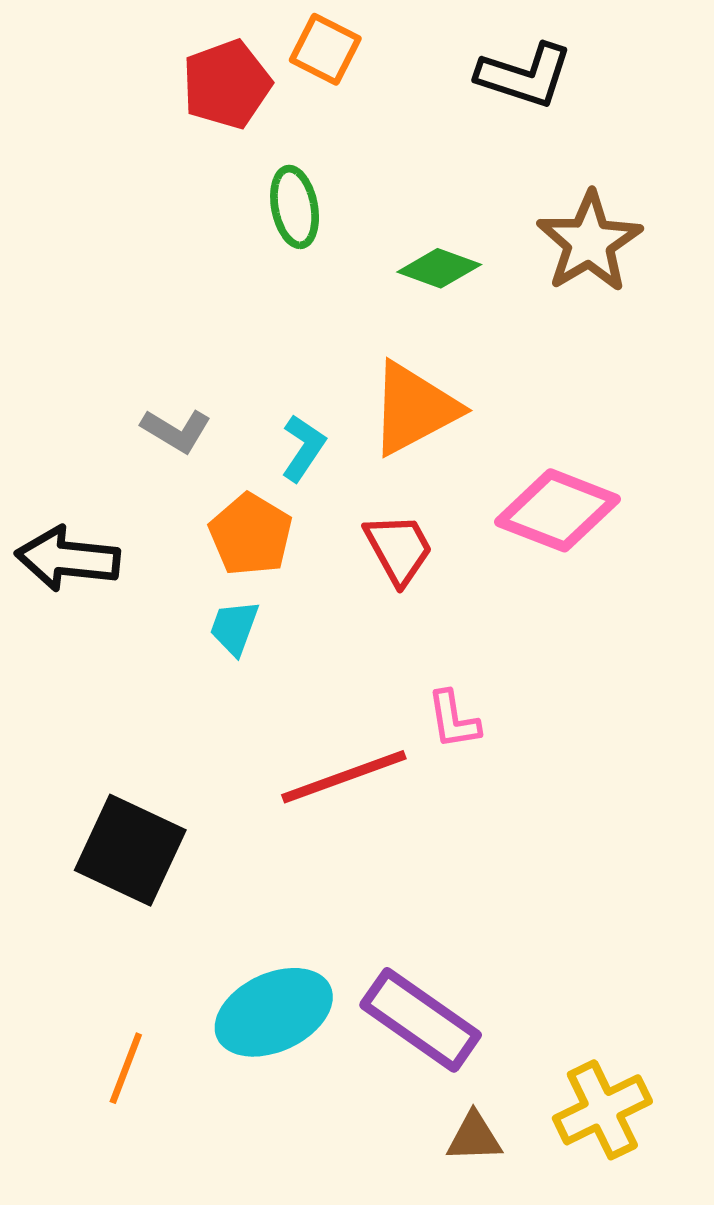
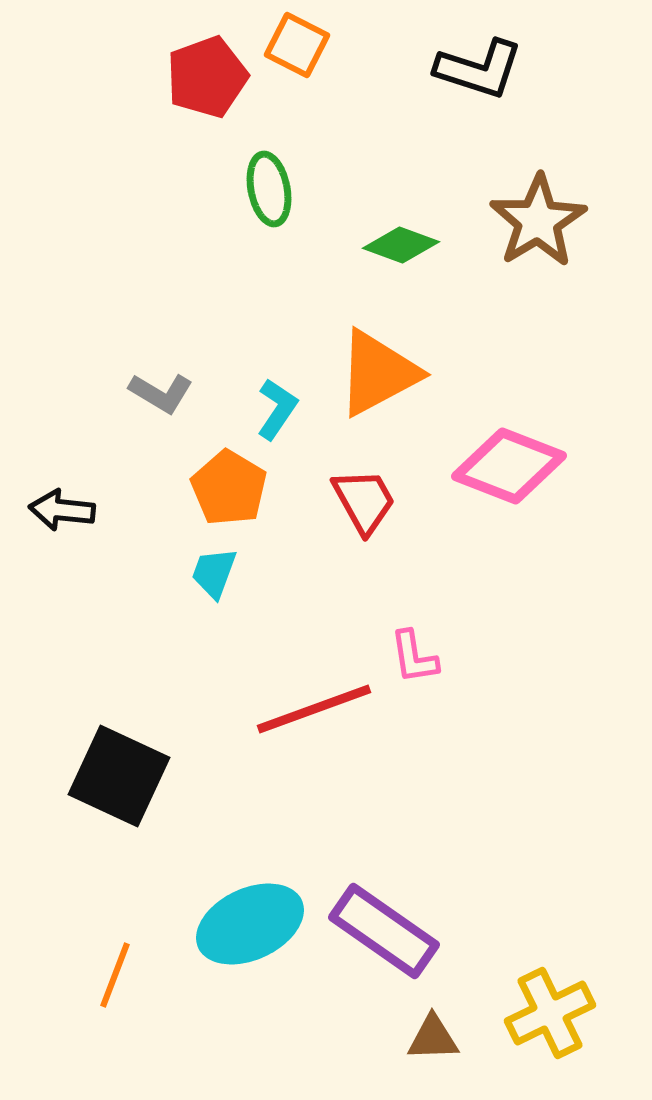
black arrow: (68, 559) -> (62, 510), size x0.7

